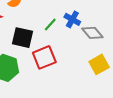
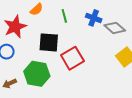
green line: (50, 24) -> (64, 16), moved, turned -48

